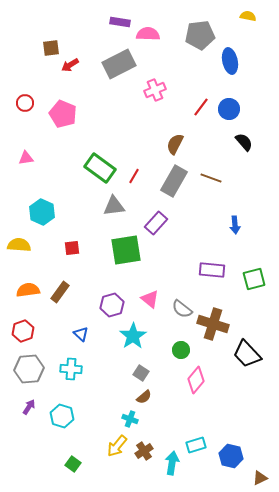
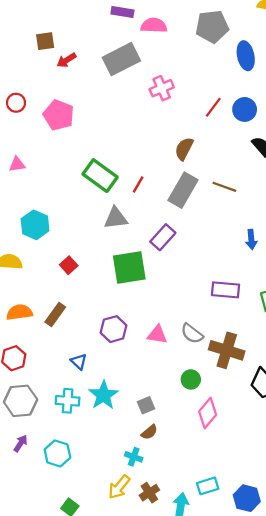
red square: (72, 248) -> (69, 265), turned -35
pink triangle: (150, 299) -> (157, 335), moved, turned -30
cyan star: (133, 336) -> (103, 395), moved
gray square: (141, 373) -> (146, 405), turned 35

